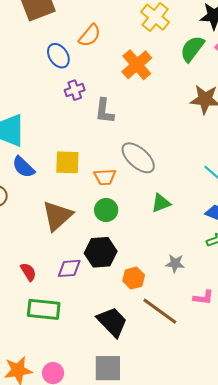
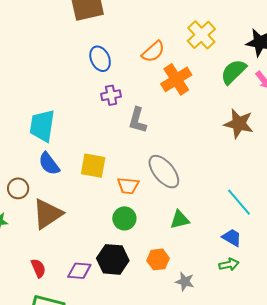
orange semicircle: (90, 35) -> (153, 52), moved
brown triangle: (57, 216) -> (47, 214), moved
orange hexagon: (134, 278) -> (158, 259), moved

